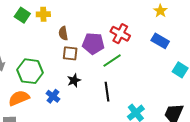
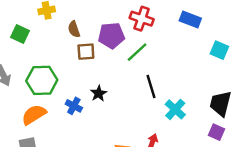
green square: (22, 15) -> (20, 34), moved
black star: (74, 80) -> (99, 93), moved
black line: (107, 92) -> (151, 86), moved

